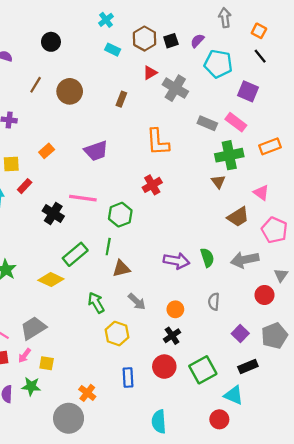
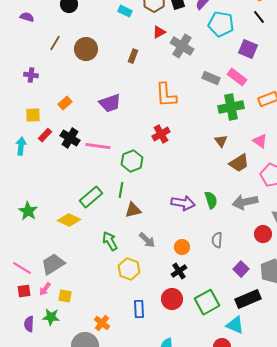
brown triangle: (218, 182) -> (221, 141), moved
black cross: (53, 214) -> (70, 138), moved
black rectangle: (248, 367) -> (248, 299), size x1.4

